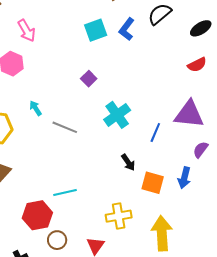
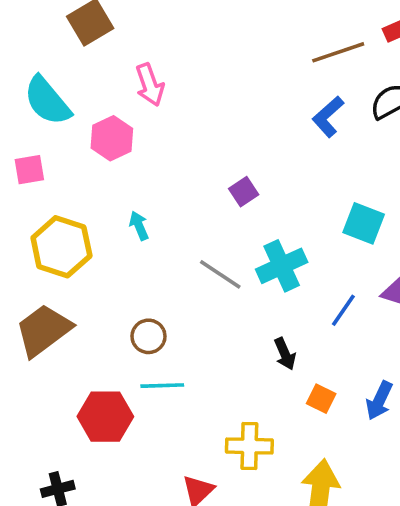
cyan square: (96, 30) -> (364, 223), moved, turned 30
gray line: (65, 127) -> (220, 274), moved
orange square: (153, 183) -> (321, 399), size x0.7
brown circle: (57, 240) -> (148, 336), moved

